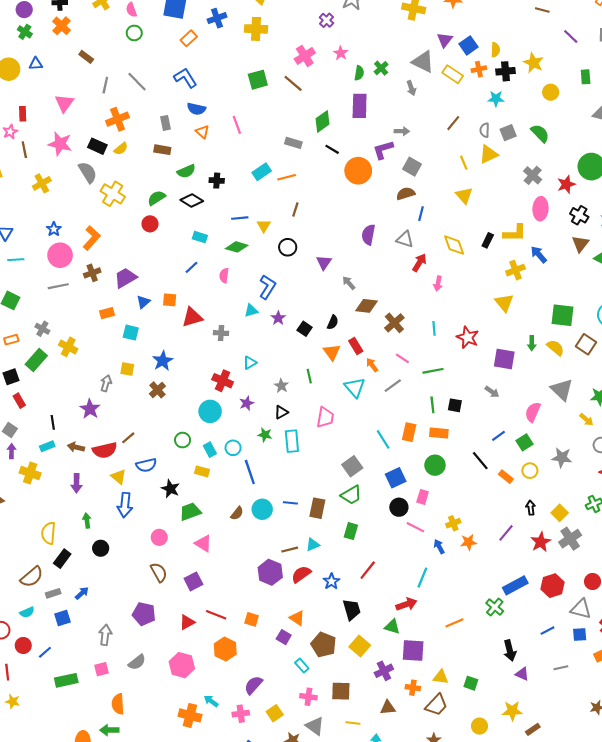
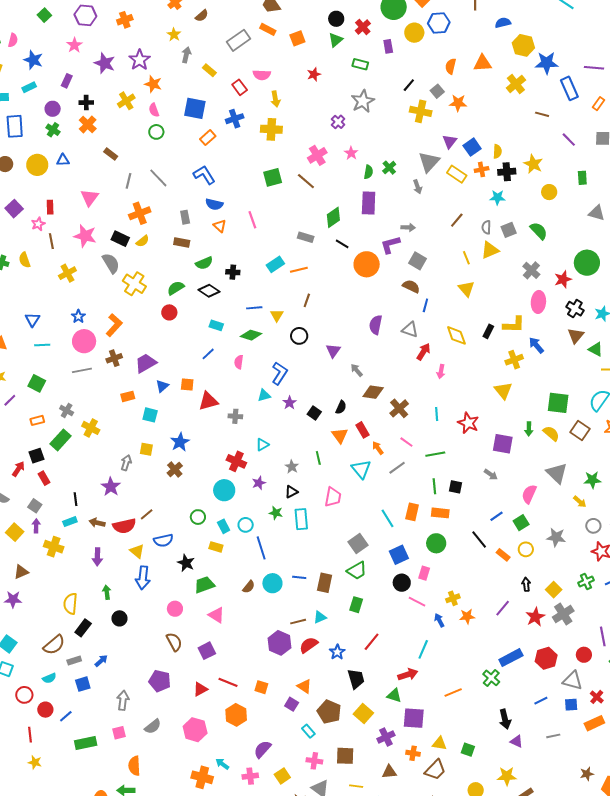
gray triangle: (423, 62) -> (429, 162), turned 45
brown semicircle: (406, 194) -> (411, 286), turned 42

